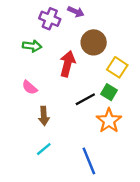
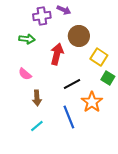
purple cross: (50, 19) -> (42, 16), turned -30
green square: (109, 92) -> (108, 78), moved
blue line: (89, 161) -> (69, 117), moved

